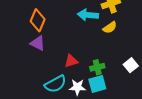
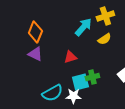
cyan arrow: (88, 15) -> (83, 27), turned 126
red triangle: (71, 61) -> (70, 57), moved
cyan square: (97, 84) -> (80, 82), moved

